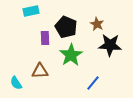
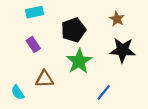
brown star: (97, 24) -> (117, 19), moved
black pentagon: (66, 27) -> (73, 30), turned 30
purple rectangle: (45, 38) -> (33, 44), moved, turned -32

